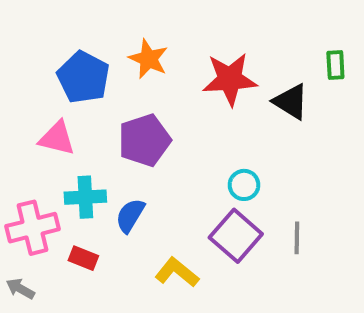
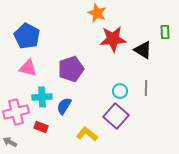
orange star: (148, 59) -> (97, 13), moved
blue pentagon: (83, 77) -> (27, 36), moved
gray line: (297, 238) -> (146, 88), moved

